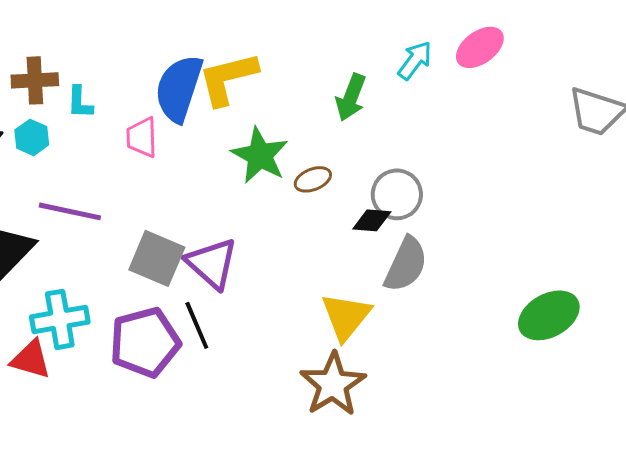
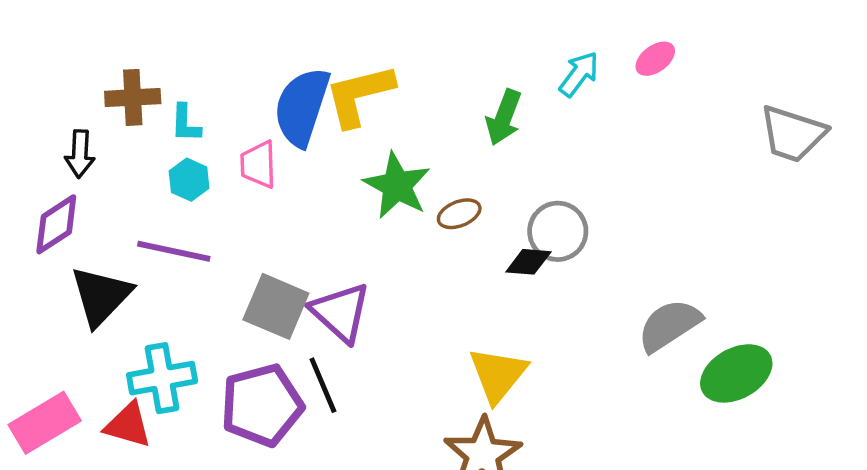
pink ellipse: (480, 47) -> (655, 59), size x0.7
cyan hexagon: (32, 137) -> (189, 180), moved
gray semicircle: (406, 264) -> (669, 325), moved, turned -148

